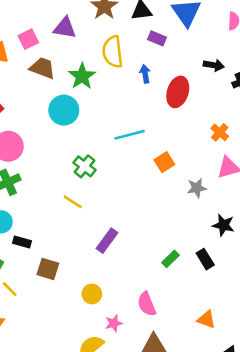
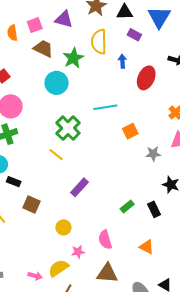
green cross: (84, 166) -> (68, 128), size x1.4
orange triangle: (206, 320) -> (147, 247), moved

